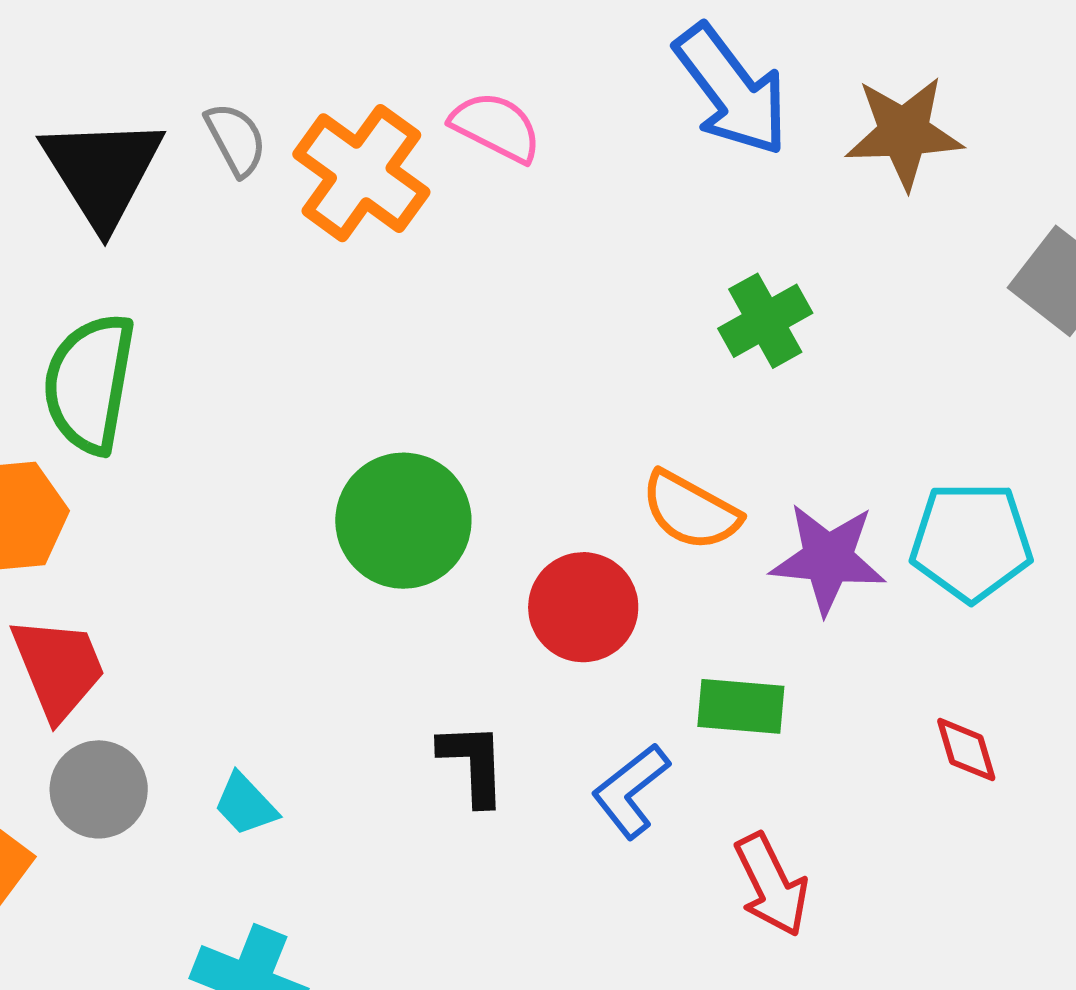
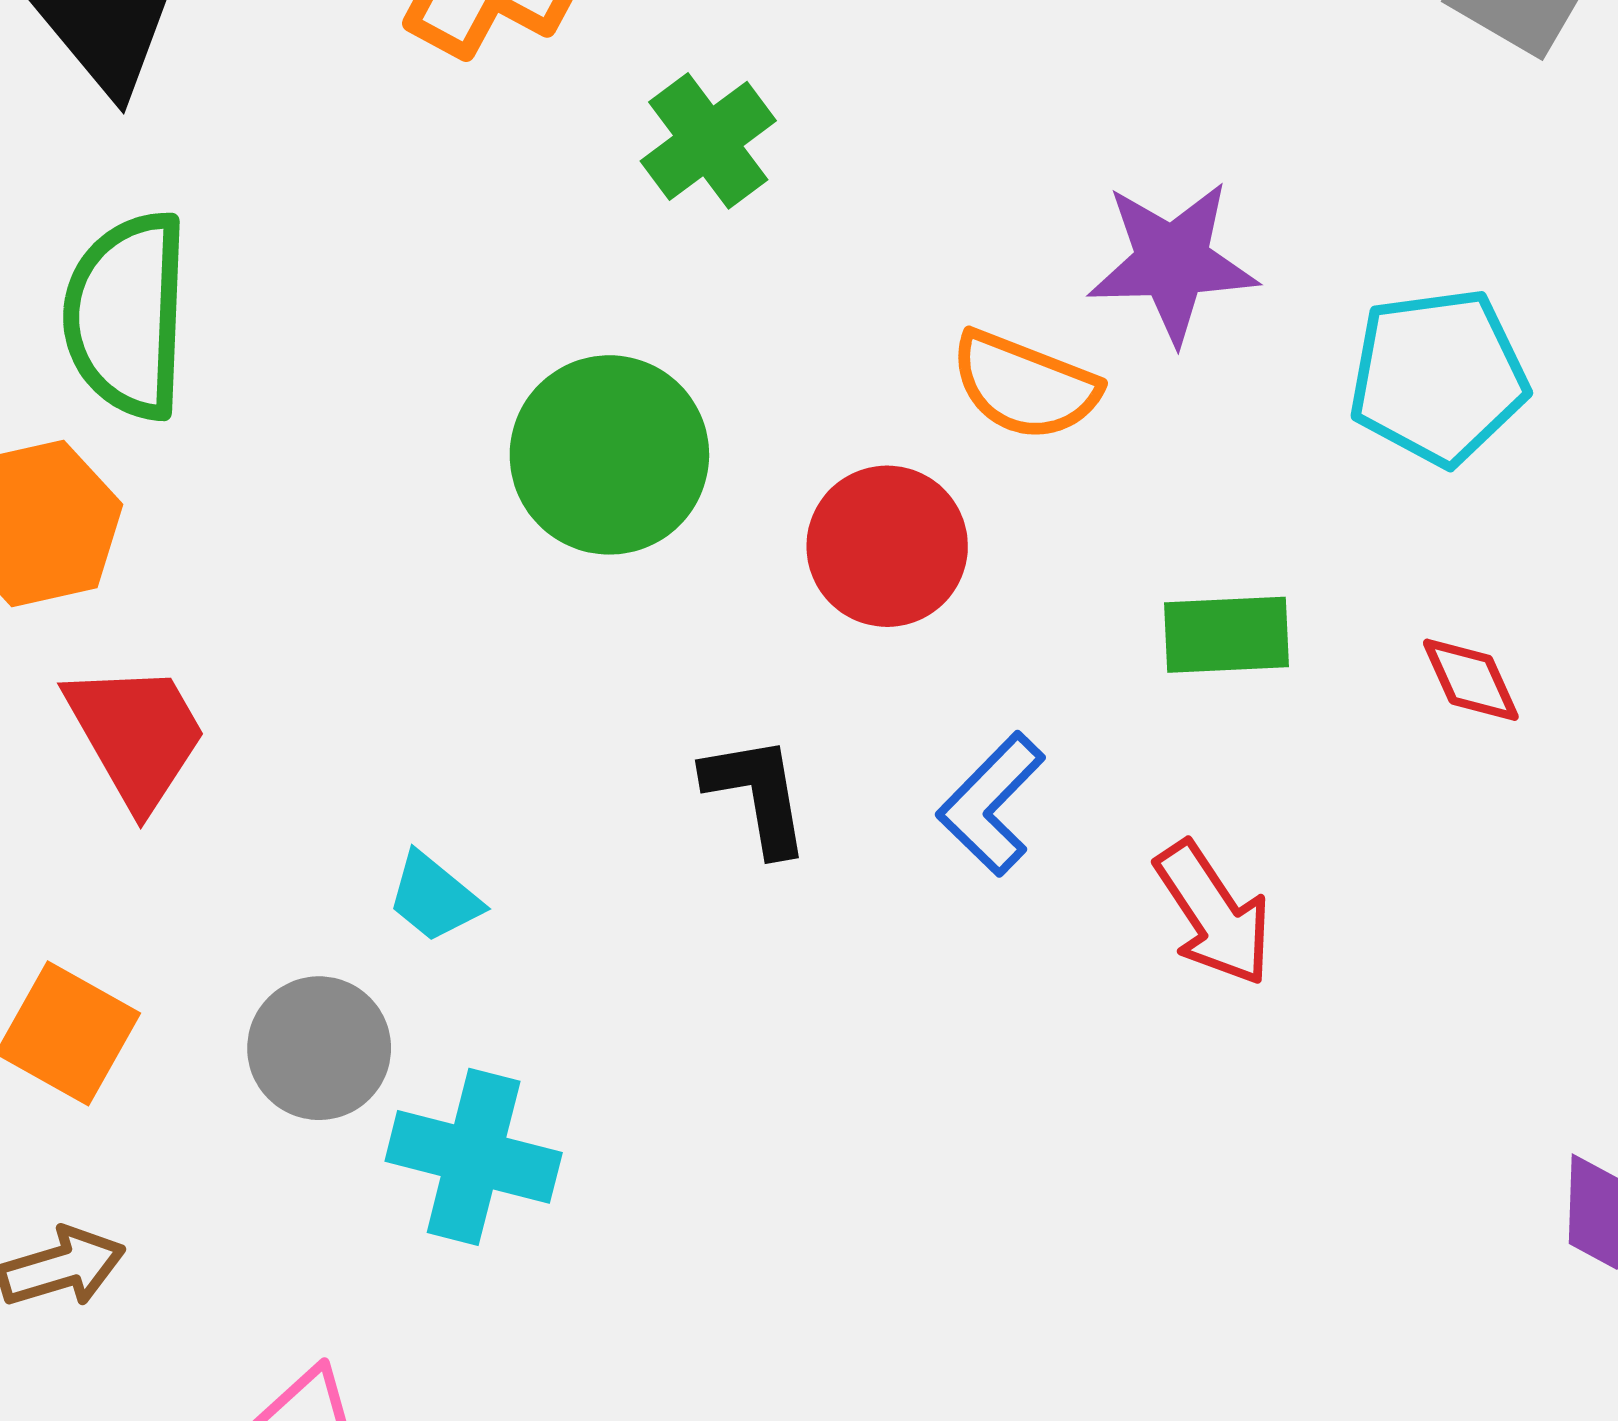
green cross: (765, 321) -> (708, 141), moved
purple star: (828, 559) -> (1172, 262), moved
green rectangle: (741, 706) -> (1227, 635), moved
gray circle: (99, 789) -> (319, 1048), moved

